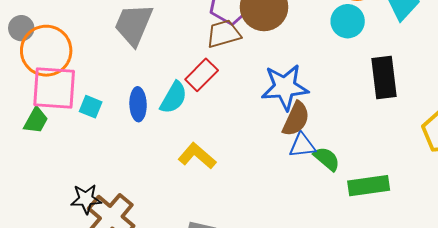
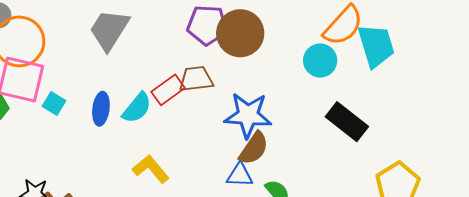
brown trapezoid: (223, 34) -> (196, 79), moved
black rectangle: (384, 77) -> (347, 122), turned -54
blue triangle: (302, 145) -> (240, 175), moved

